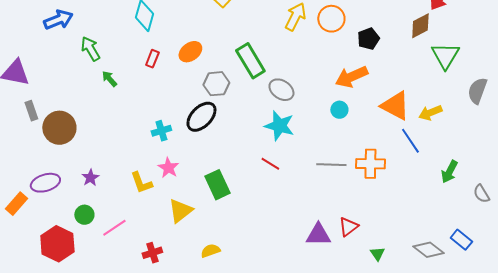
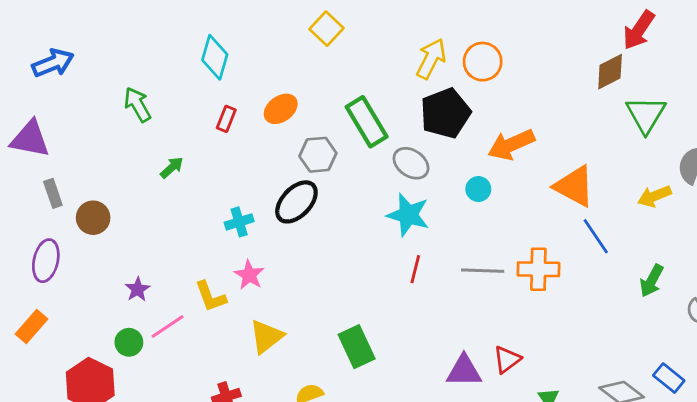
blue arrow: (58, 20) -> (53, 63), moved
black pentagon: (368, 39) -> (445, 113), moved, size x1.6
green arrow: (109, 79) -> (172, 168), moved, turned 90
cyan circle: (339, 110) -> (478, 189), moved
yellow arrow: (430, 113) -> (654, 196), moved
brown circle: (59, 128) -> (93, 218), size x0.7
red line: (270, 164) -> (415, 269), moved, turned 72
purple ellipse: (45, 183) -> (46, 261), moved, turned -60
green rectangle: (217, 185) -> (357, 347), moved
pink line: (114, 228) -> (168, 327), moved

